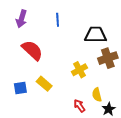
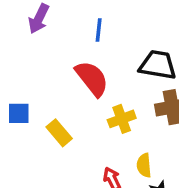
red semicircle: (32, 50) -> (92, 79), moved
blue square: (20, 88) -> (19, 113), moved

